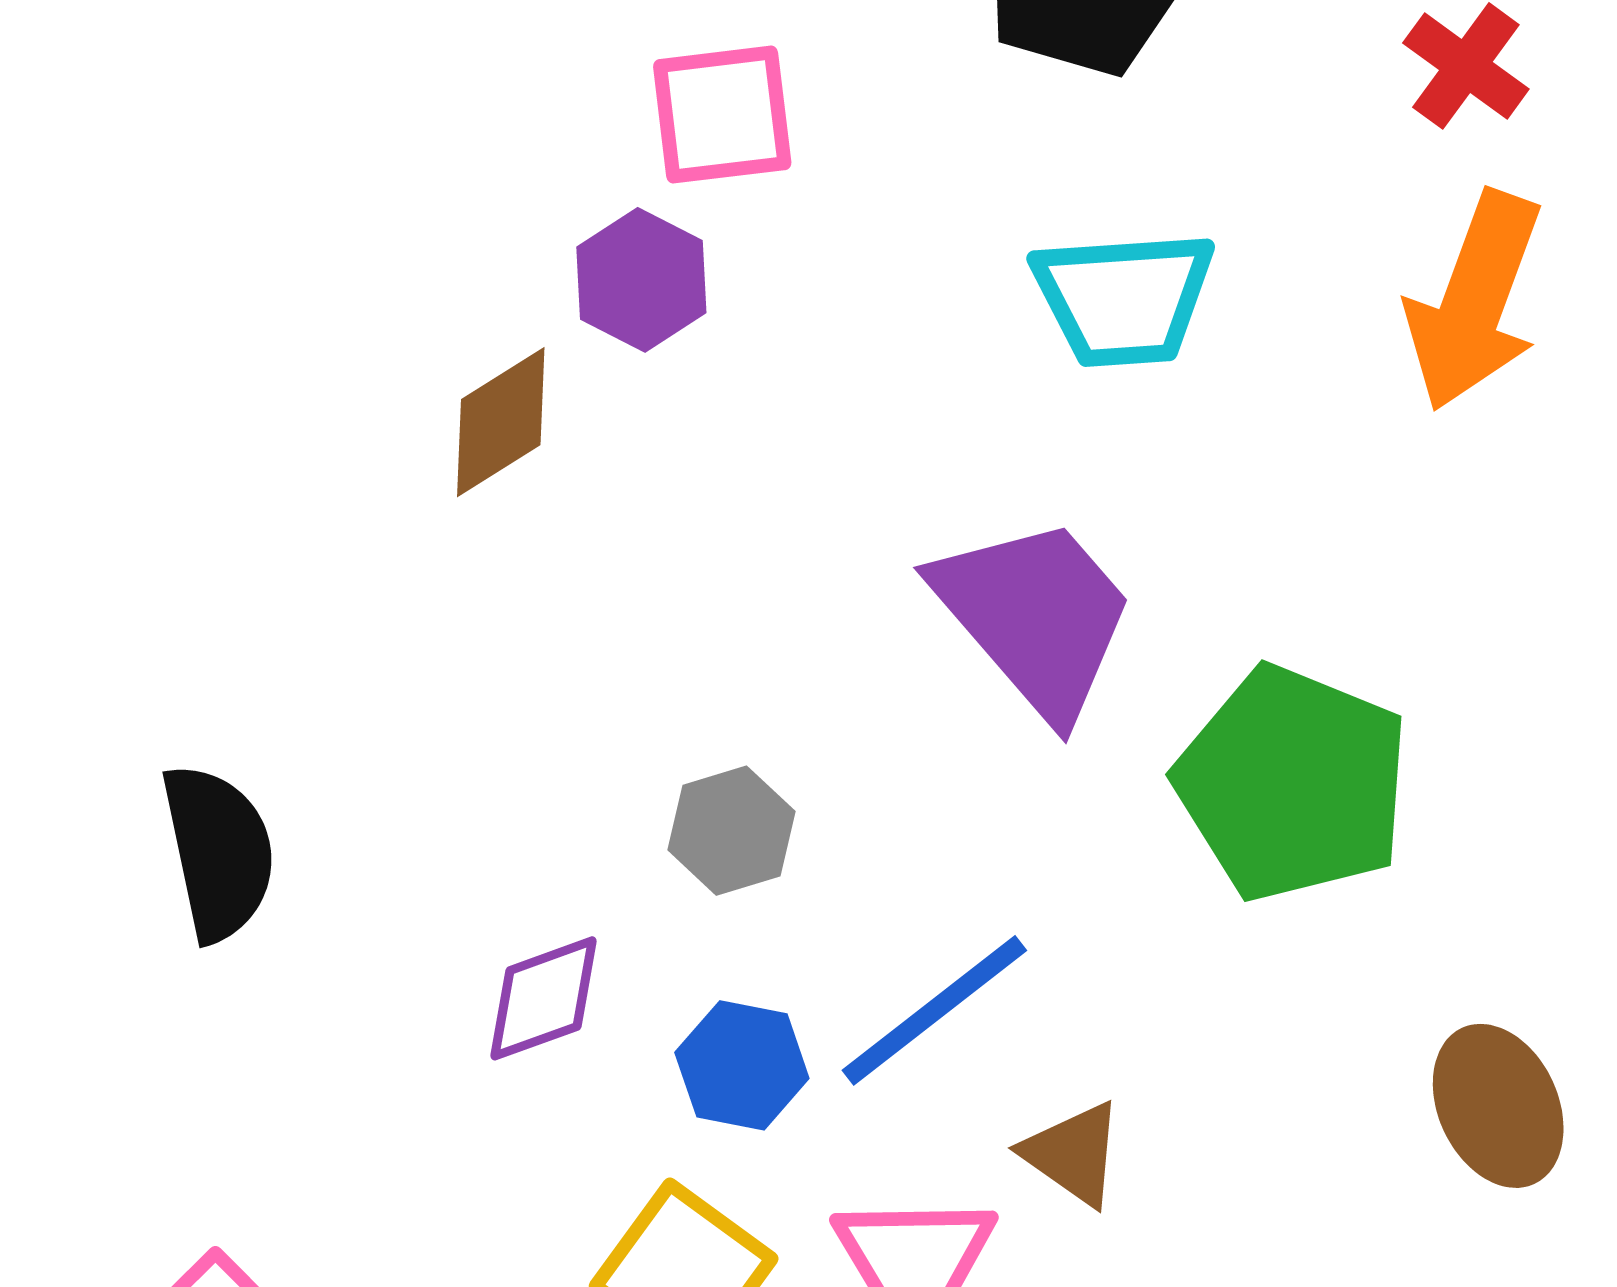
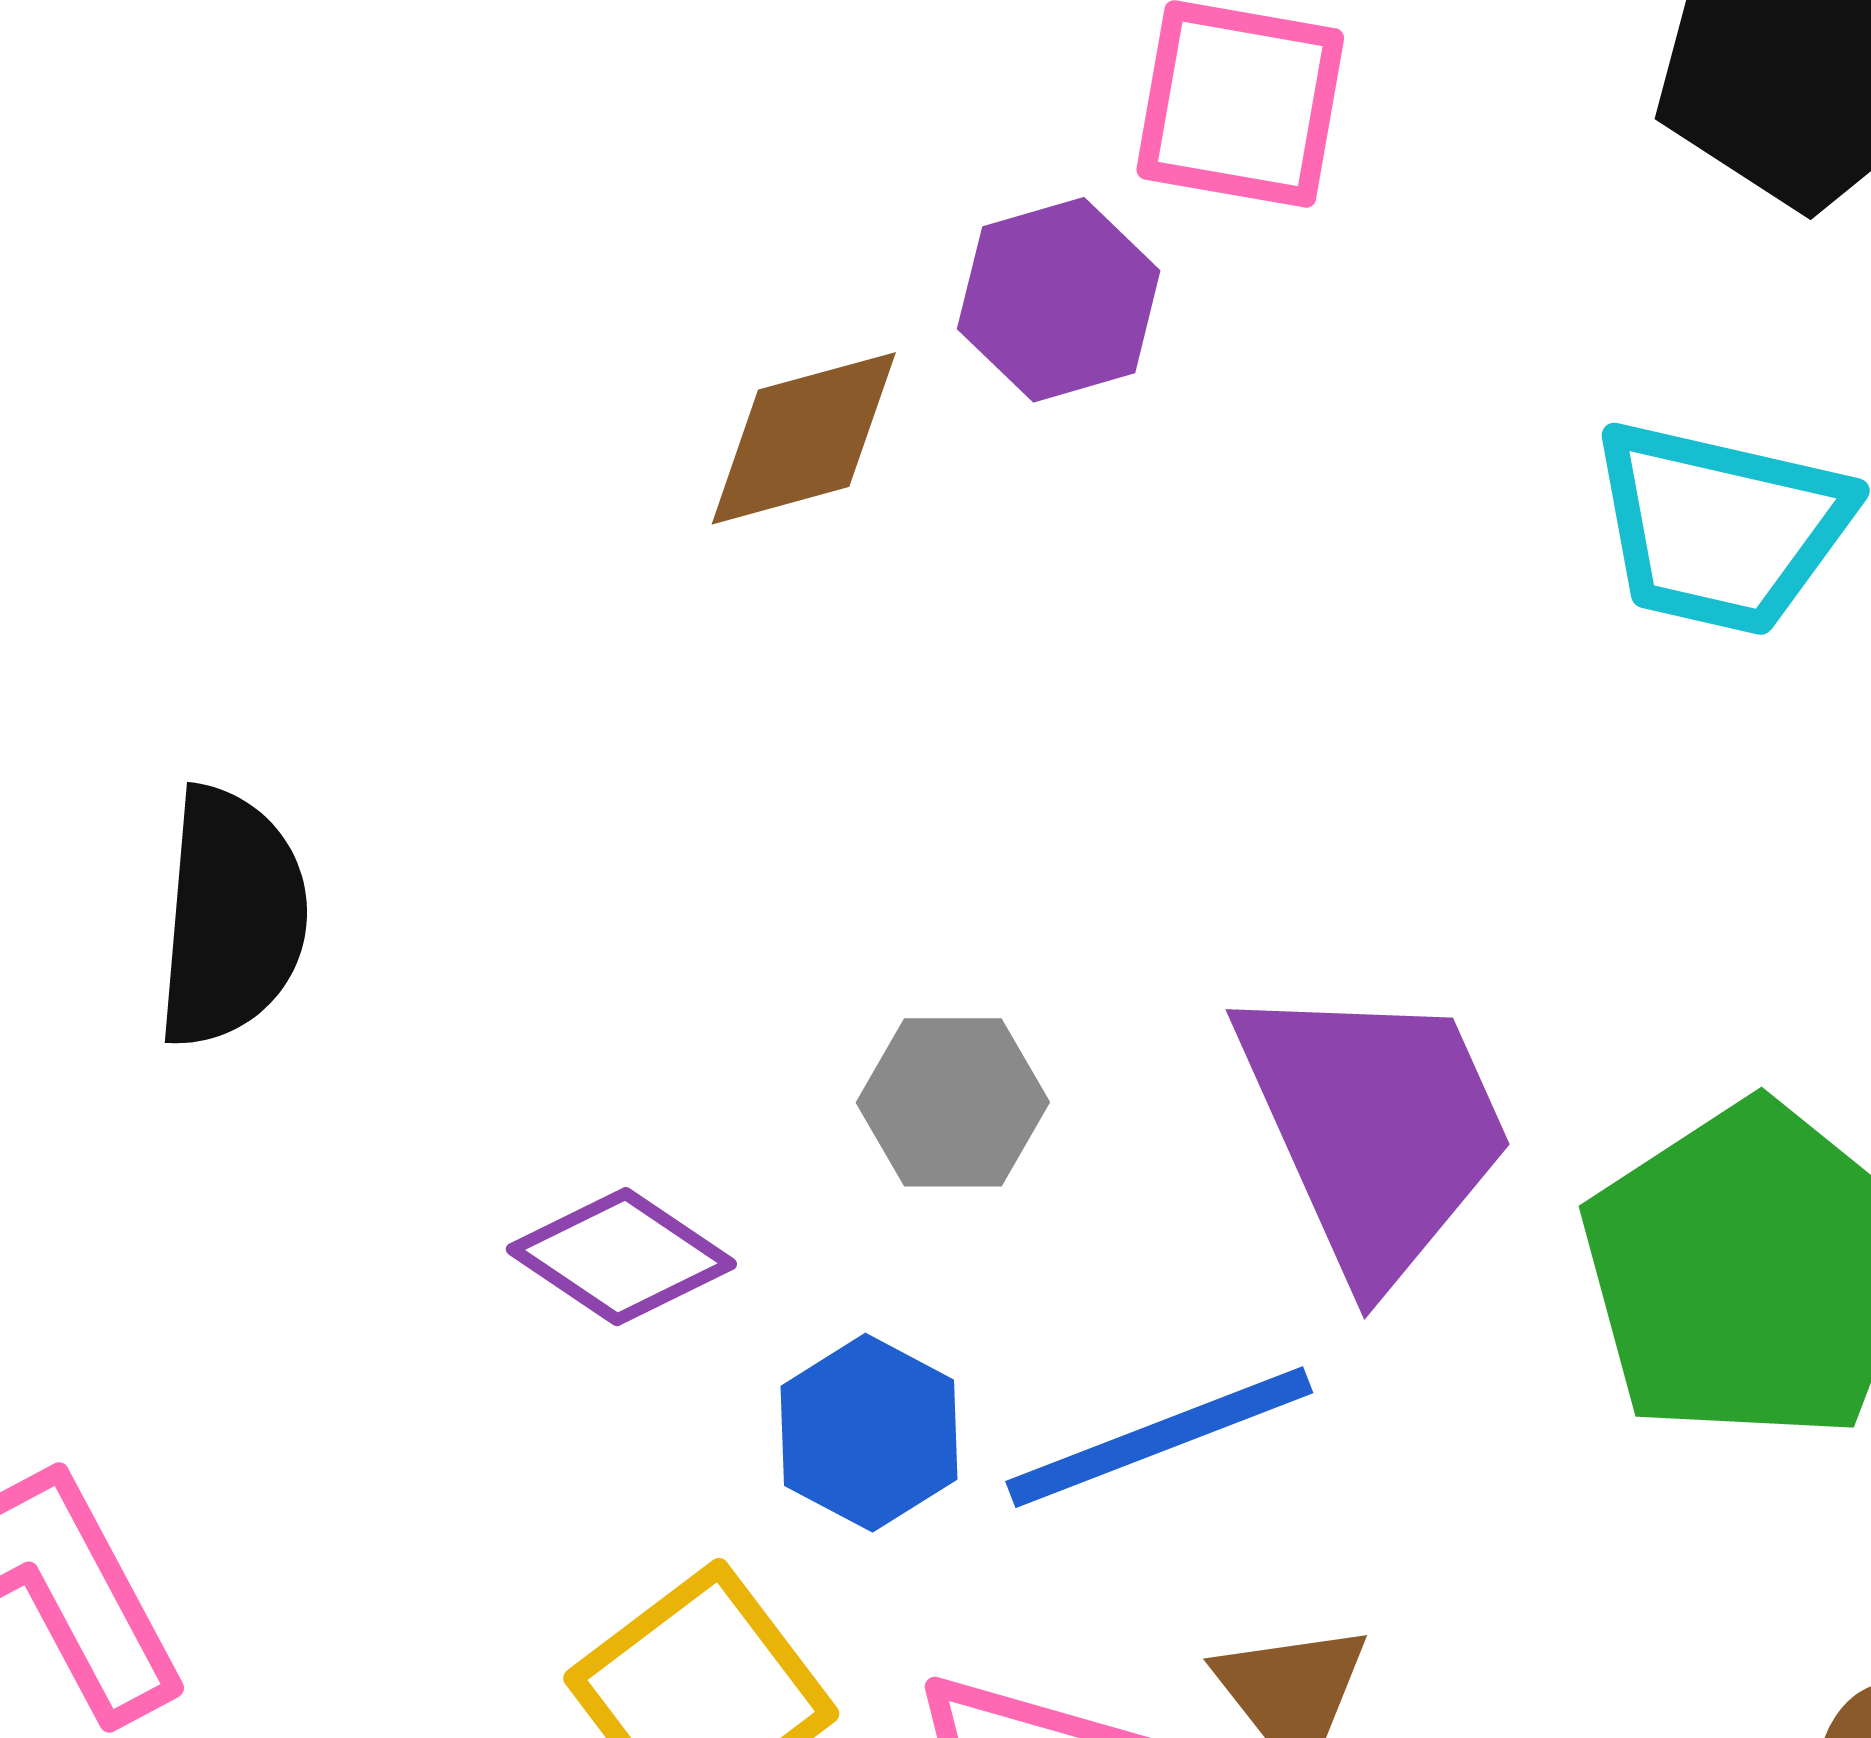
purple trapezoid: (1035, 616) -> (1375, 1129), moved
purple diamond: (543, 998) -> (621, 1257), turned 37

